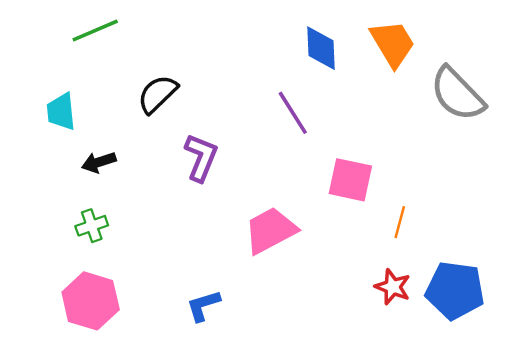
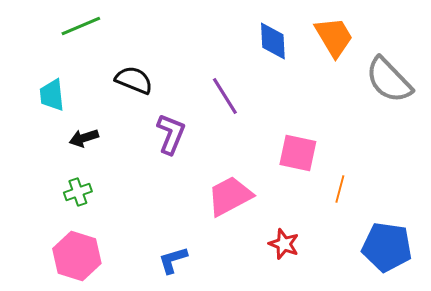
black semicircle: (158, 94) -> (134, 80), turned 66
purple line: (293, 113) -> (225, 96), moved
red star: (393, 287) -> (284, 244), moved

